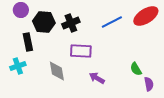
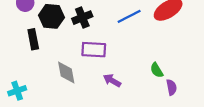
cyan cross: (18, 66) -> (17, 91), moved

